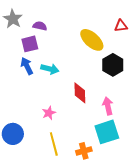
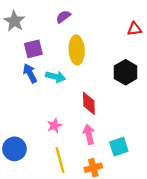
purple semicircle: (40, 26) -> (63, 17), moved, turned -48
yellow ellipse: (92, 40) -> (77, 50), moved, turned 45
pink arrow: (108, 106) -> (89, 134), moved
cyan square: (107, 132) -> (119, 147), size x0.7

